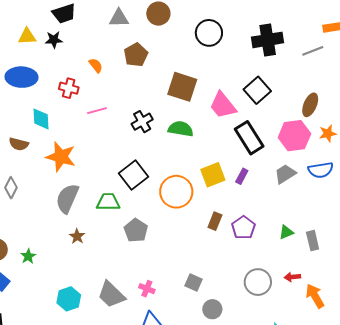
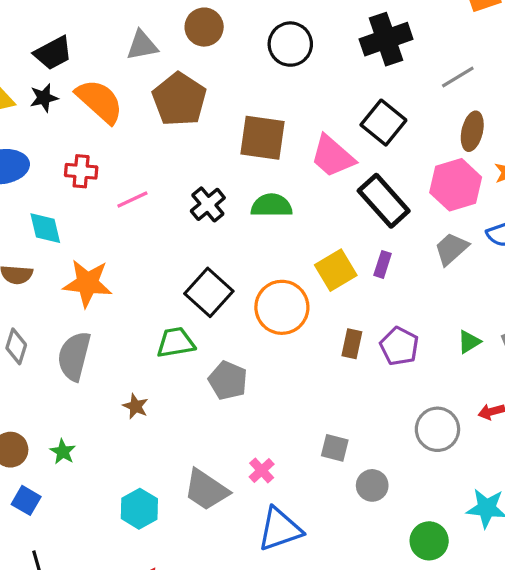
gray line: (313, 51) -> (458, 77), moved
brown pentagon: (136, 55) -> (179, 99), size x1.4
orange semicircle: (96, 65) -> (100, 101), moved, size x2.0
gray semicircle: (67, 198) -> (74, 356), moved
pink cross: (147, 289) -> (262, 470), turned 35

